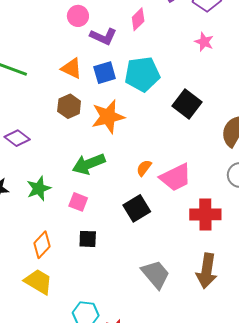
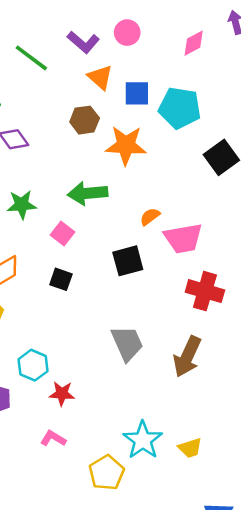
pink circle: (78, 16) -> (127, 33), moved
purple L-shape: (103, 36) -> (83, 42), moved

